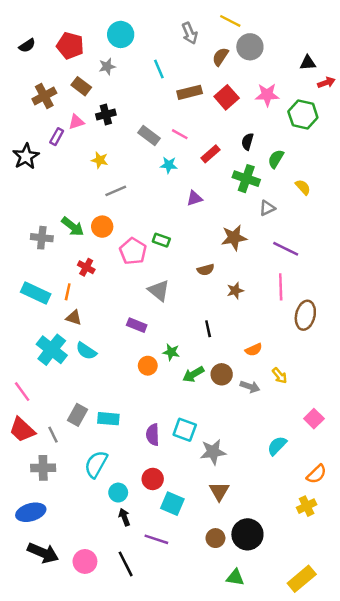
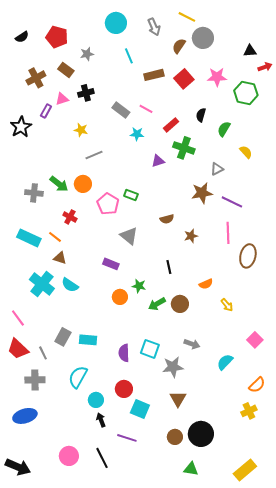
cyan circle: (121, 34) -> (116, 23), moved
green cross: (246, 179) -> (184, 148), moved
brown star: (234, 238) -> (202, 193), moved
orange line: (68, 292) -> (55, 237), turned -64
gray arrow: (250, 387) -> (192, 344), moved
black arrow: (43, 553) -> (18, 467), moved

